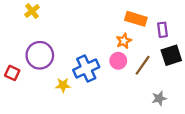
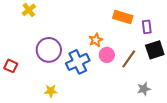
orange star: (124, 41) -> (96, 40), moved
purple circle: (40, 55) -> (49, 50), moved
yellow star: (63, 85) -> (51, 91), moved

